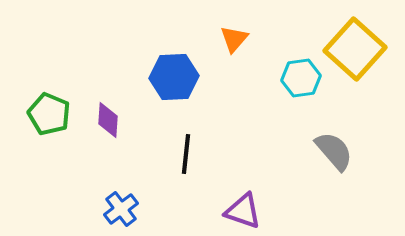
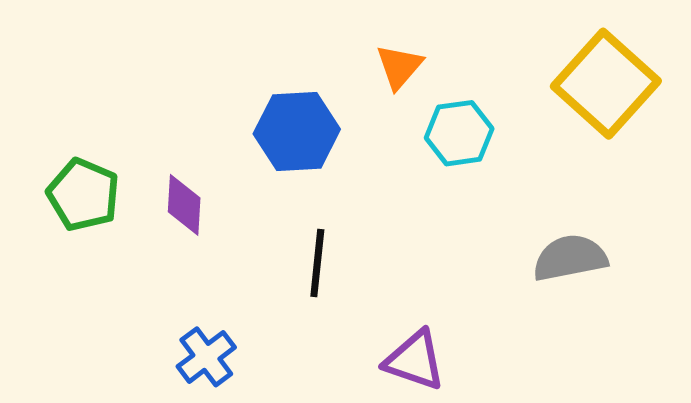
cyan hexagon: (301, 78) -> (459, 133), moved
gray semicircle: (334, 151) -> (570, 258), turned -60

